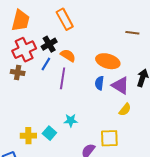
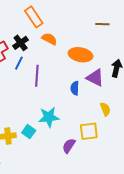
orange semicircle: (68, 55) -> (49, 39), moved
blue semicircle: (99, 83) -> (75, 88), moved
yellow semicircle: (125, 110) -> (105, 109), moved, turned -56
cyan star: (71, 120) -> (49, 117), size x1.5

